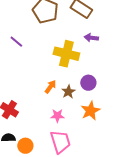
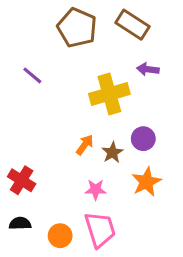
yellow cross: (66, 54) -> (109, 94), turned -30
orange circle: (25, 146) -> (60, 236), moved

